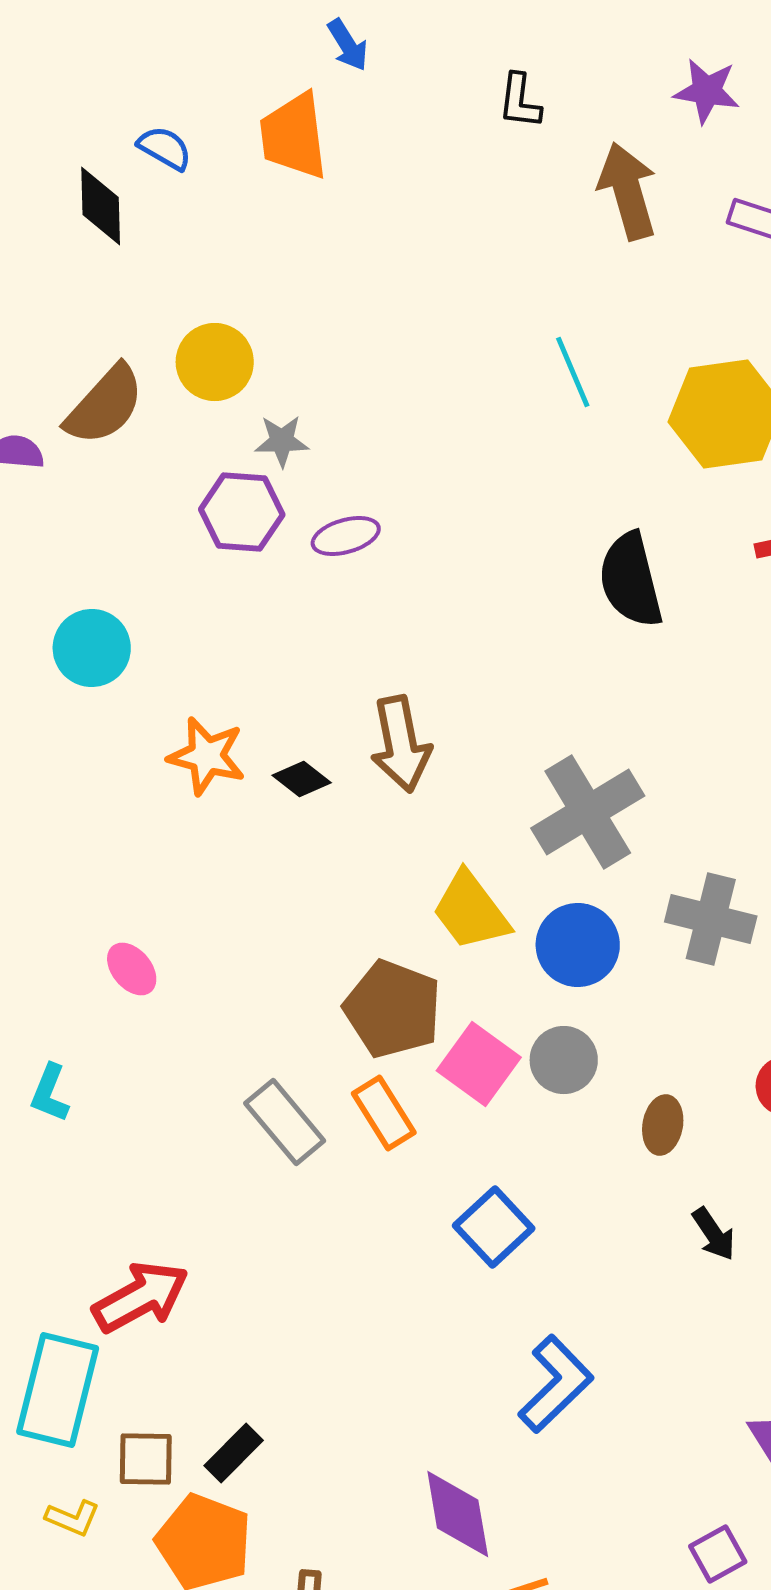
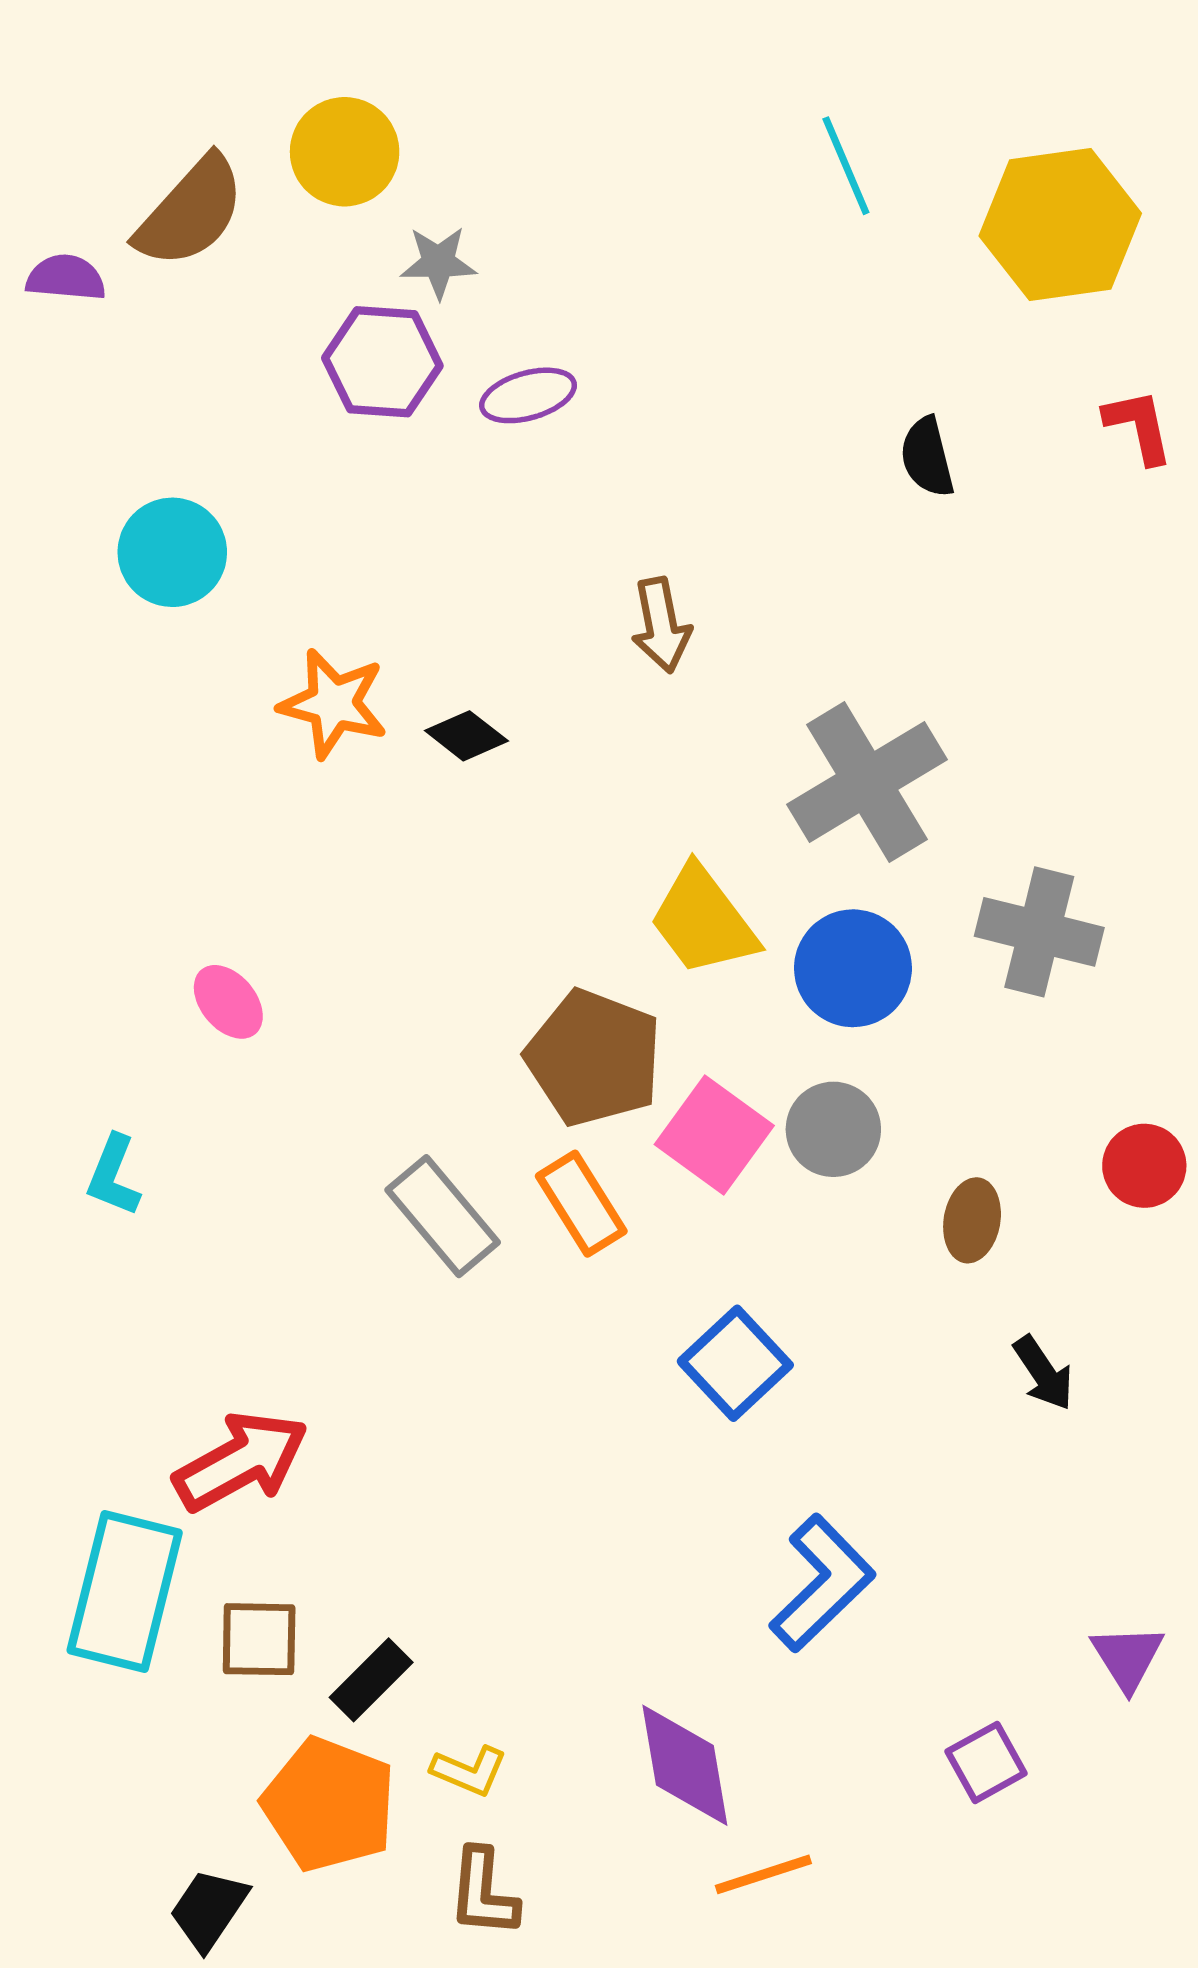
black semicircle: (631, 580) -> (927, 457), size x0.6
brown arrow: (401, 744) -> (661, 625), moved, size x0.7
brown square: (146, 1459) -> (259, 1639), moved
yellow L-shape: (73, 1518) -> (469, 1771), moved
purple square: (718, 1554) -> (986, 1762), moved

